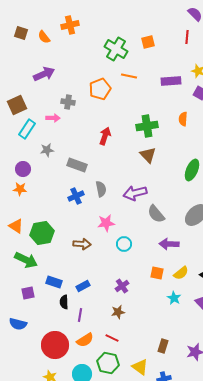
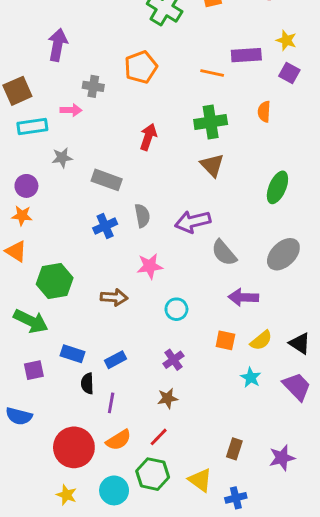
purple arrow: (44, 74) -> (58, 45), turned -55
orange line: (129, 76) -> (212, 73), moved
cyan rectangle: (27, 129) -> (32, 126), turned 48
orange triangle: (16, 226) -> (16, 251), moved
cyan circle: (124, 244) -> (176, 309), moved
red line: (112, 338) -> (159, 437), turned -72

